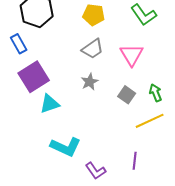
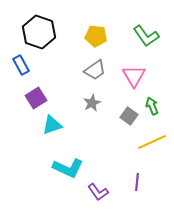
purple square: (34, 77) -> (36, 98), size x0.7
green arrow: (156, 93) -> (152, 106), moved

